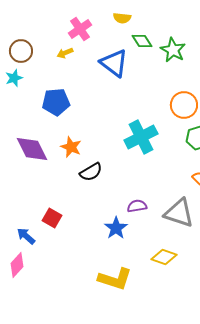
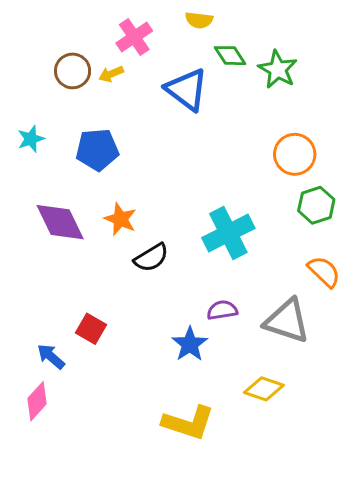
brown circle: (21, 51) -> (73, 71), moved
cyan star: (14, 78) -> (31, 139), moved
cyan cross: (141, 137) -> (228, 233), moved

